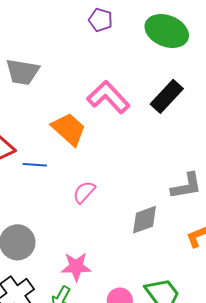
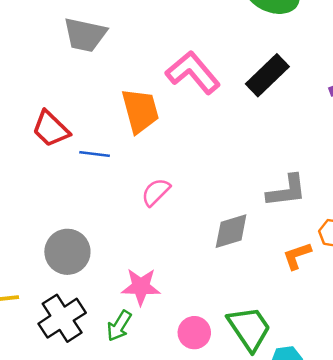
orange trapezoid: (69, 129) -> (140, 111), turned 30

